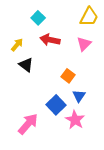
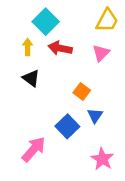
cyan square: (38, 18) -> (46, 22), size x1.5
yellow arrow: (17, 45) -> (28, 47), moved, turned -40
pink star: (75, 120) -> (102, 159), moved

